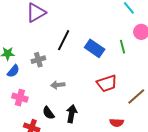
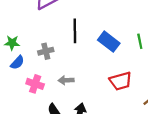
black line: (64, 40) -> (75, 31), turned -30
pink cross: (20, 98) -> (35, 84), moved

